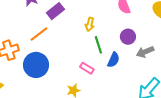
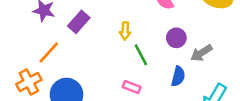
orange line: (39, 34) -> (49, 53), moved
blue semicircle: (113, 60) -> (178, 76), moved

